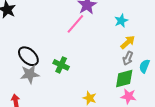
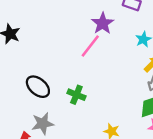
gray star: (30, 74) -> (43, 124), moved

